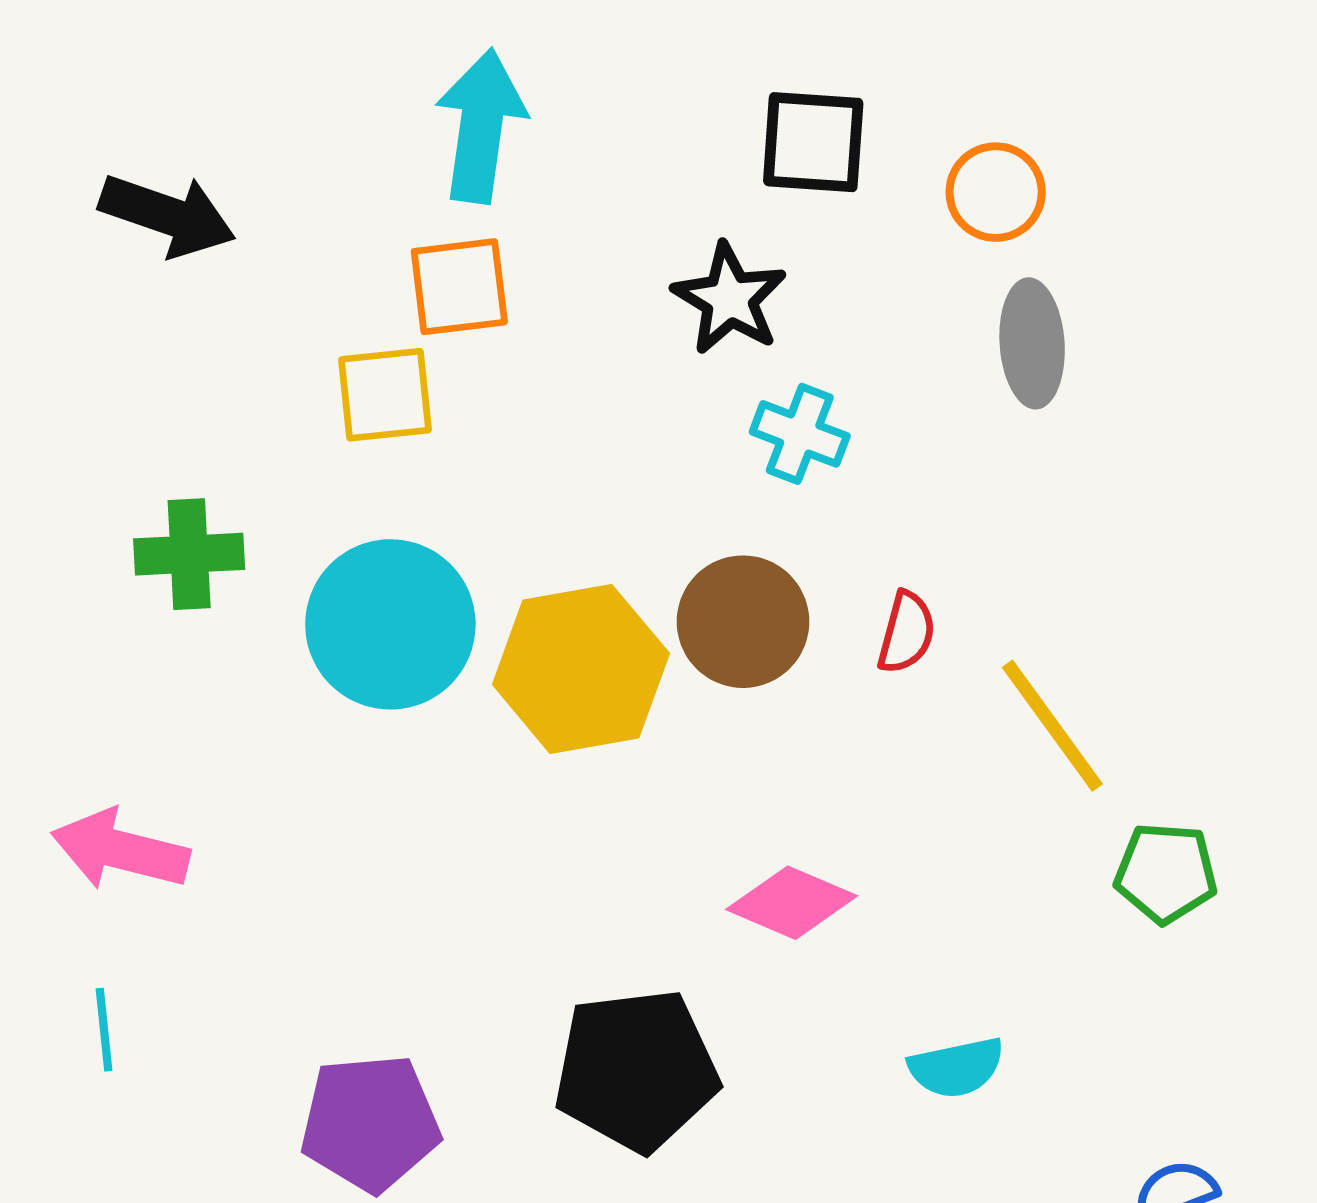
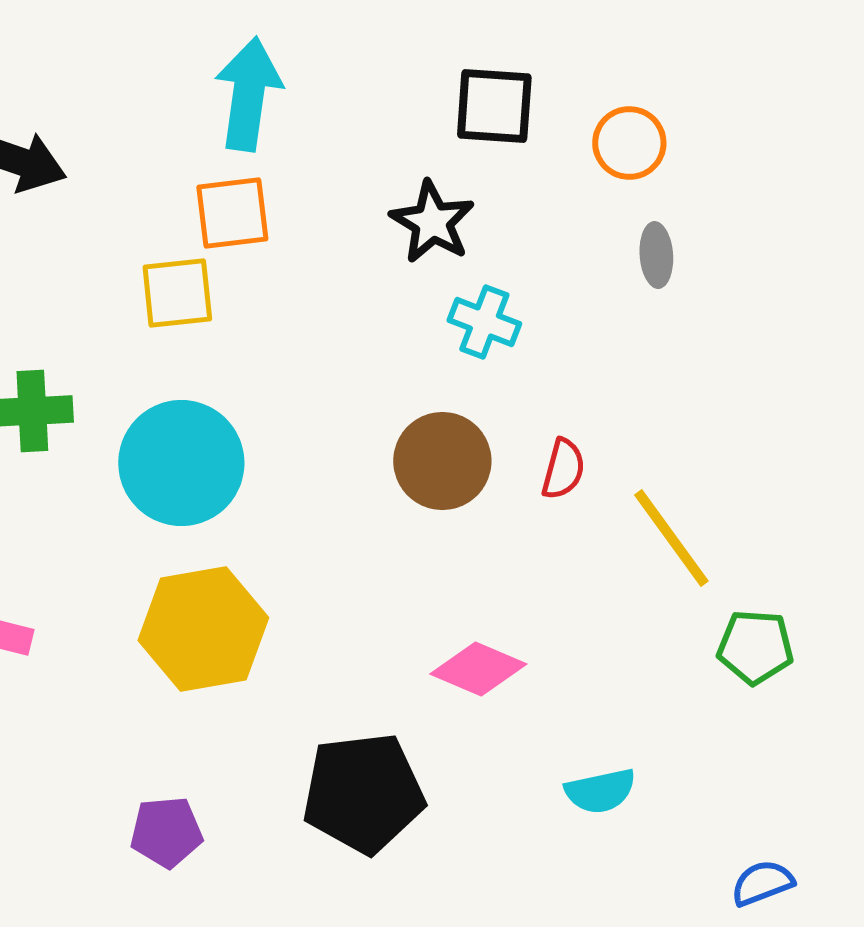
gray ellipse: (1032, 343) -> (656, 255), size x0.7
yellow hexagon: (581, 669) -> (203, 629), moved
purple pentagon: (370, 1123) -> (166, 832), size x0.7

